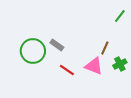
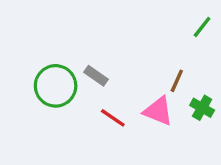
green cross: (120, 64) -> (202, 108), turned -32

